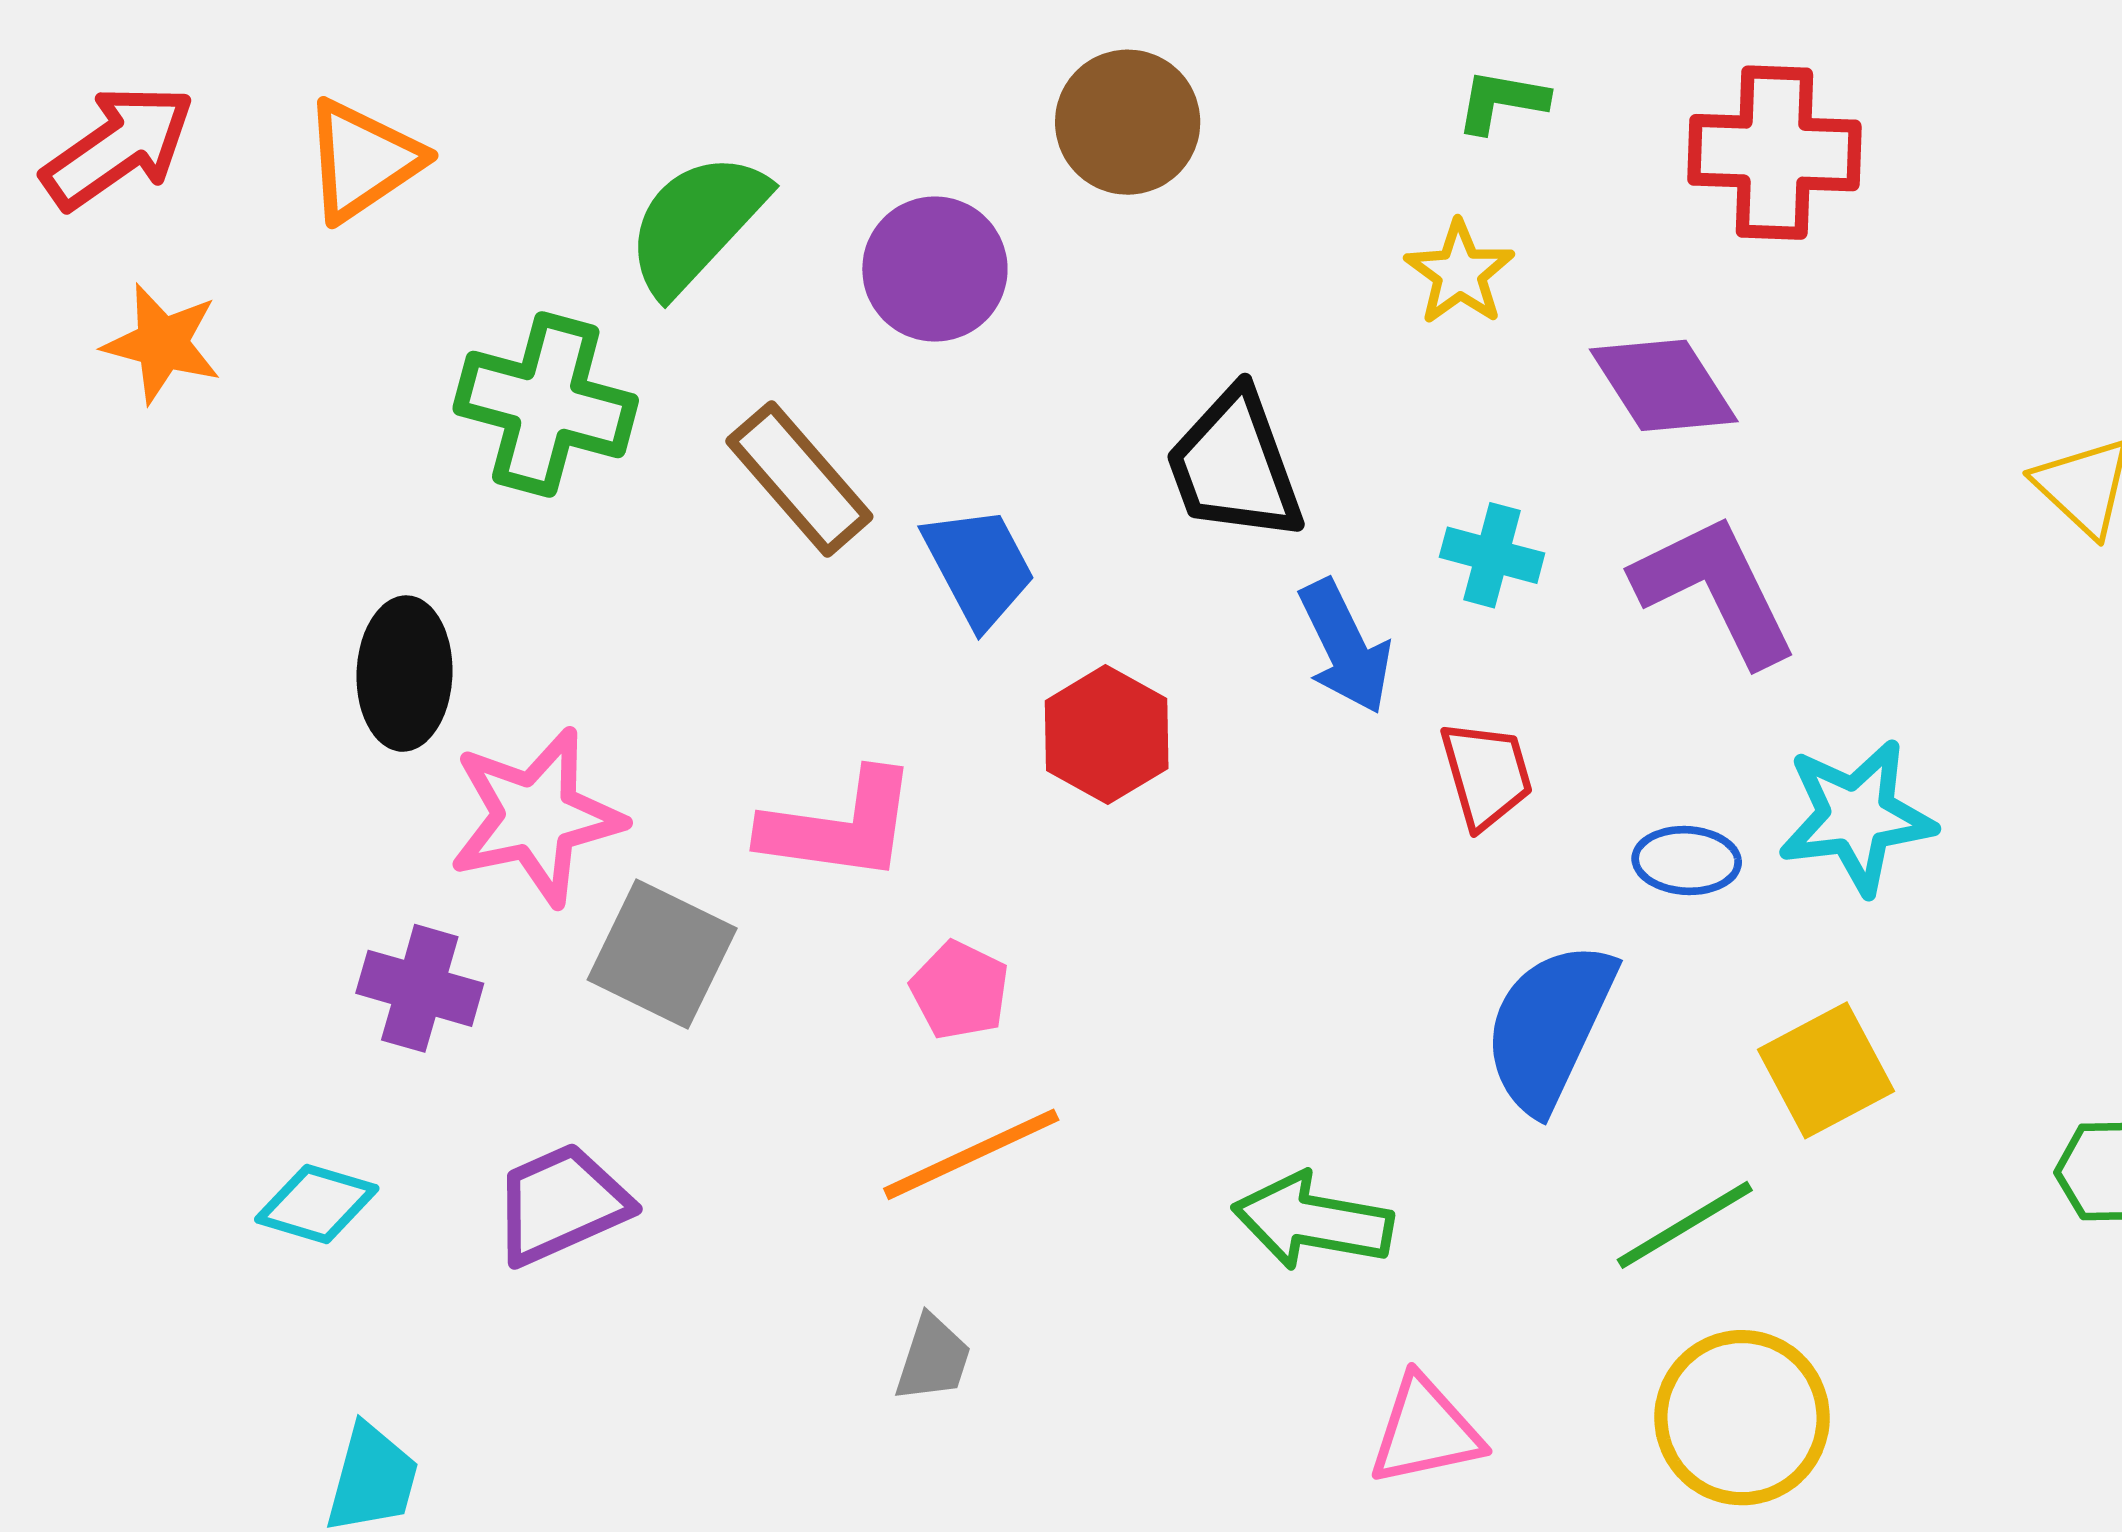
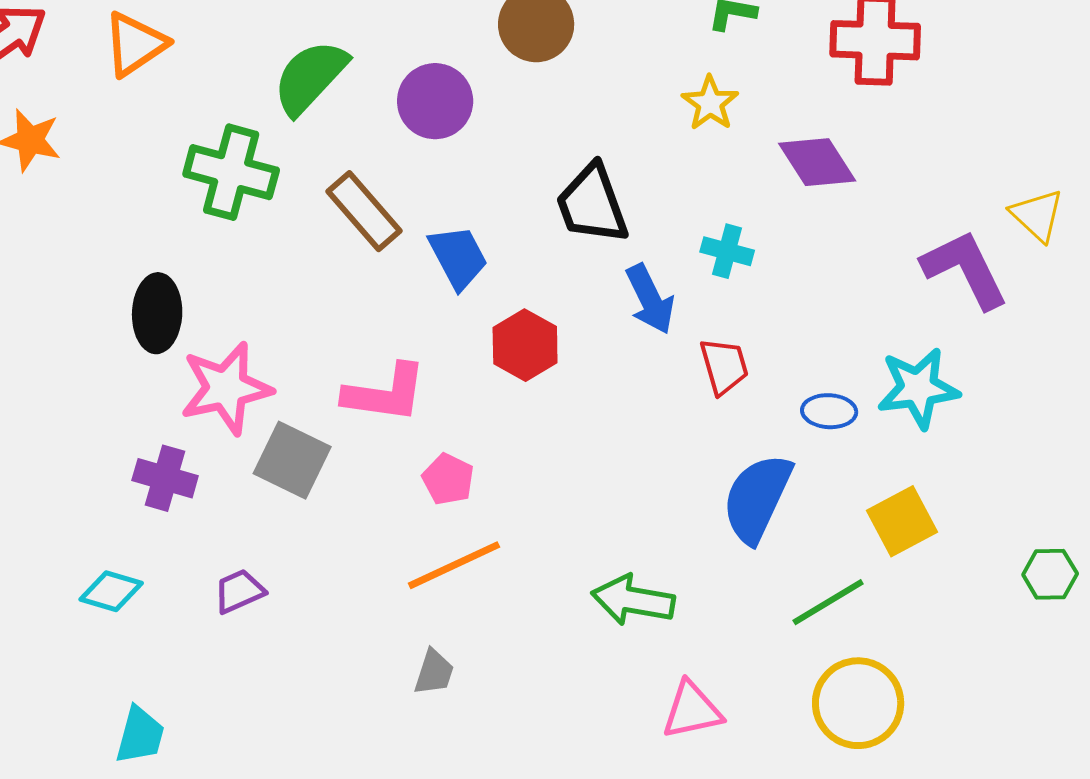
purple L-shape: (1715, 590) -> (965, 269), moved
purple trapezoid: (561, 1204) -> (239, 591), size x0.7

